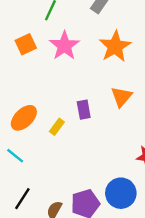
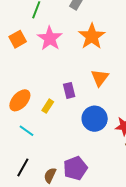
cyan line: (15, 156) -> (27, 131), moved
blue circle: (121, 193) -> (95, 119), moved

